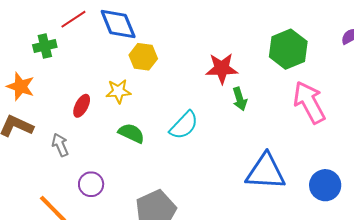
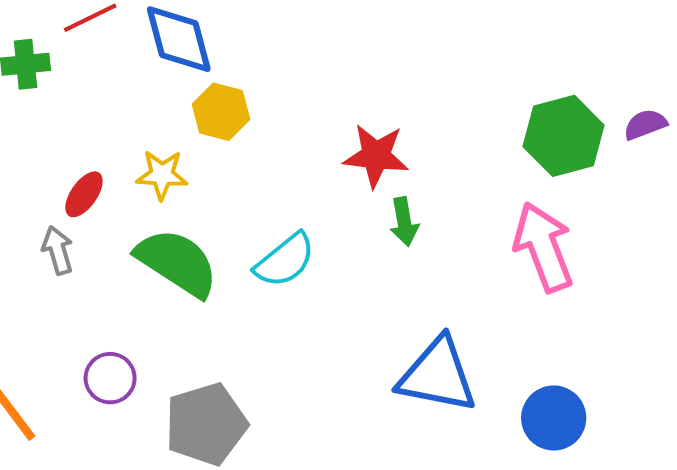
green hexagon: (288, 49) -> (564, 136), moved
green semicircle: (131, 133) -> (177, 263), size x1.6
gray arrow: (60, 145) -> (58, 250), moved
purple circle: (91, 184) -> (110, 378), moved

